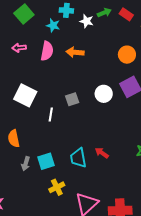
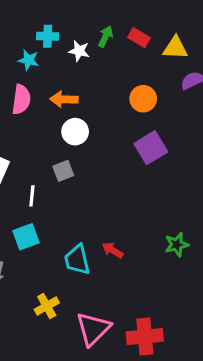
green arrow: (104, 13) -> (106, 37), turned -40
white circle: (104, 94) -> (75, 132), moved
cyan square: (46, 161) -> (26, 237), moved

